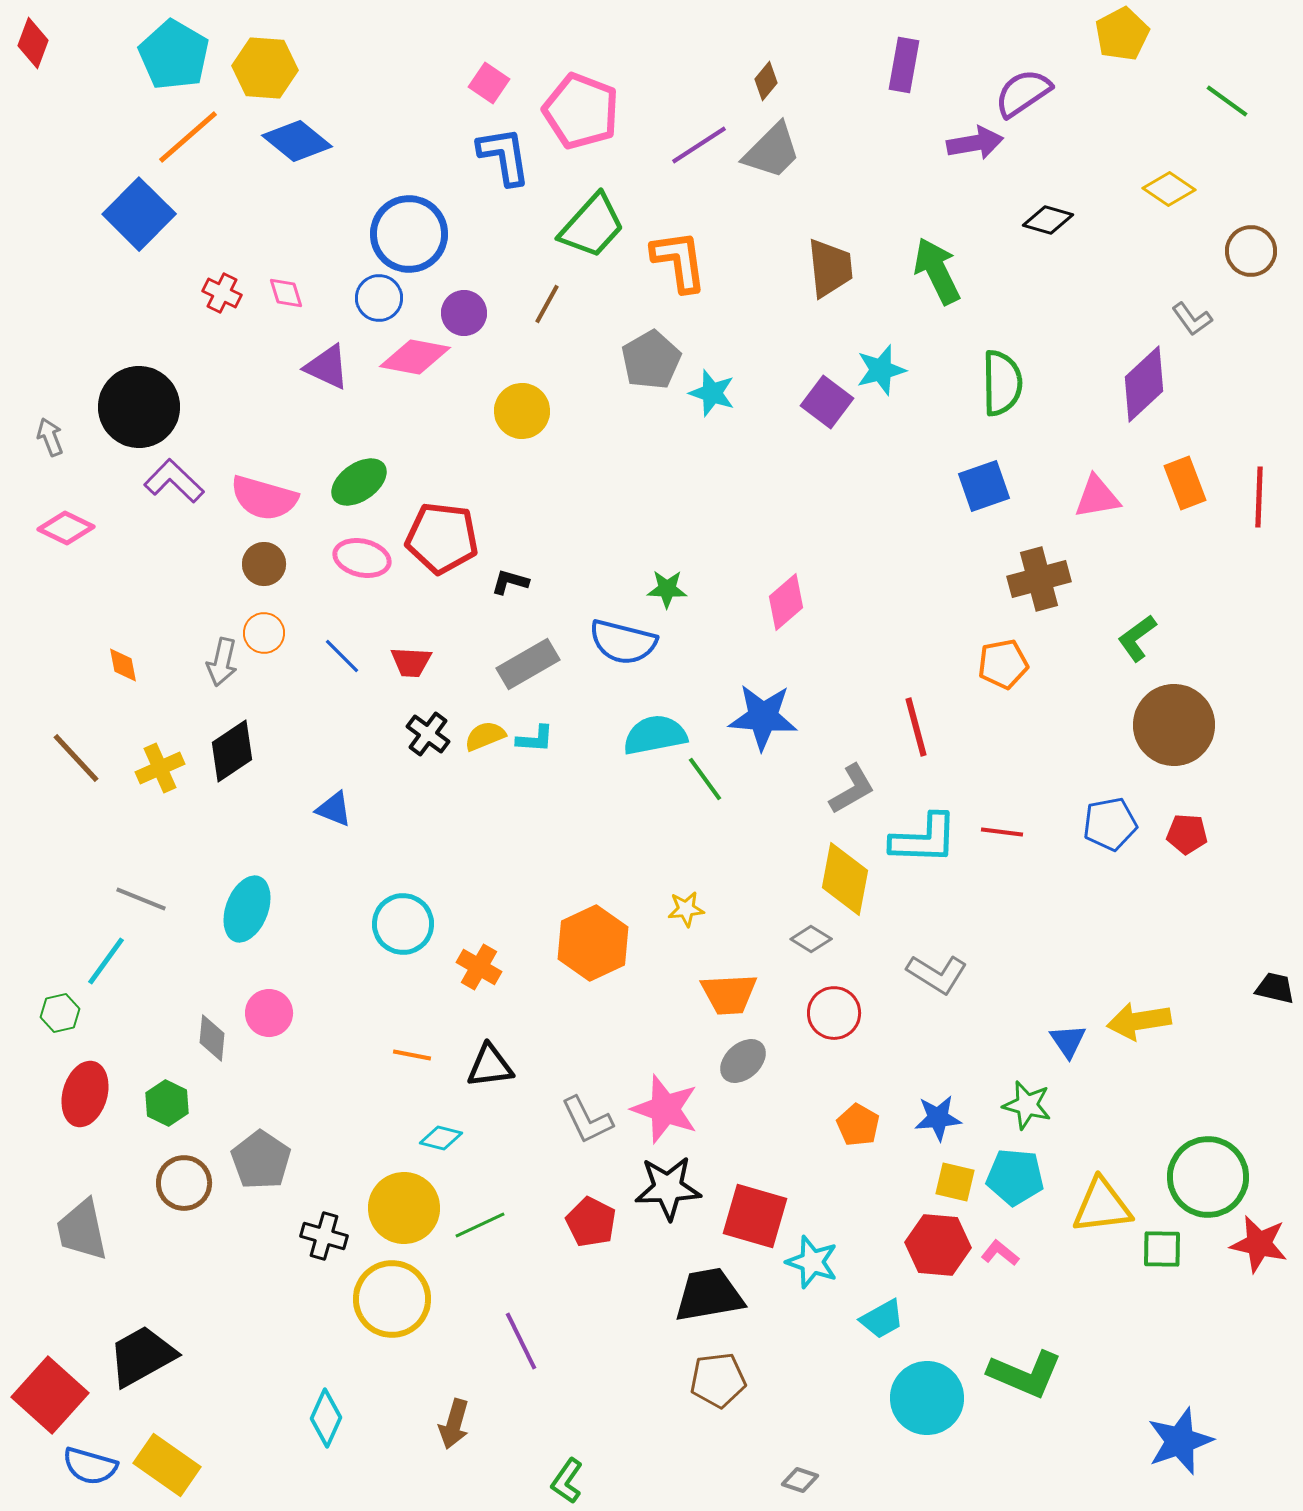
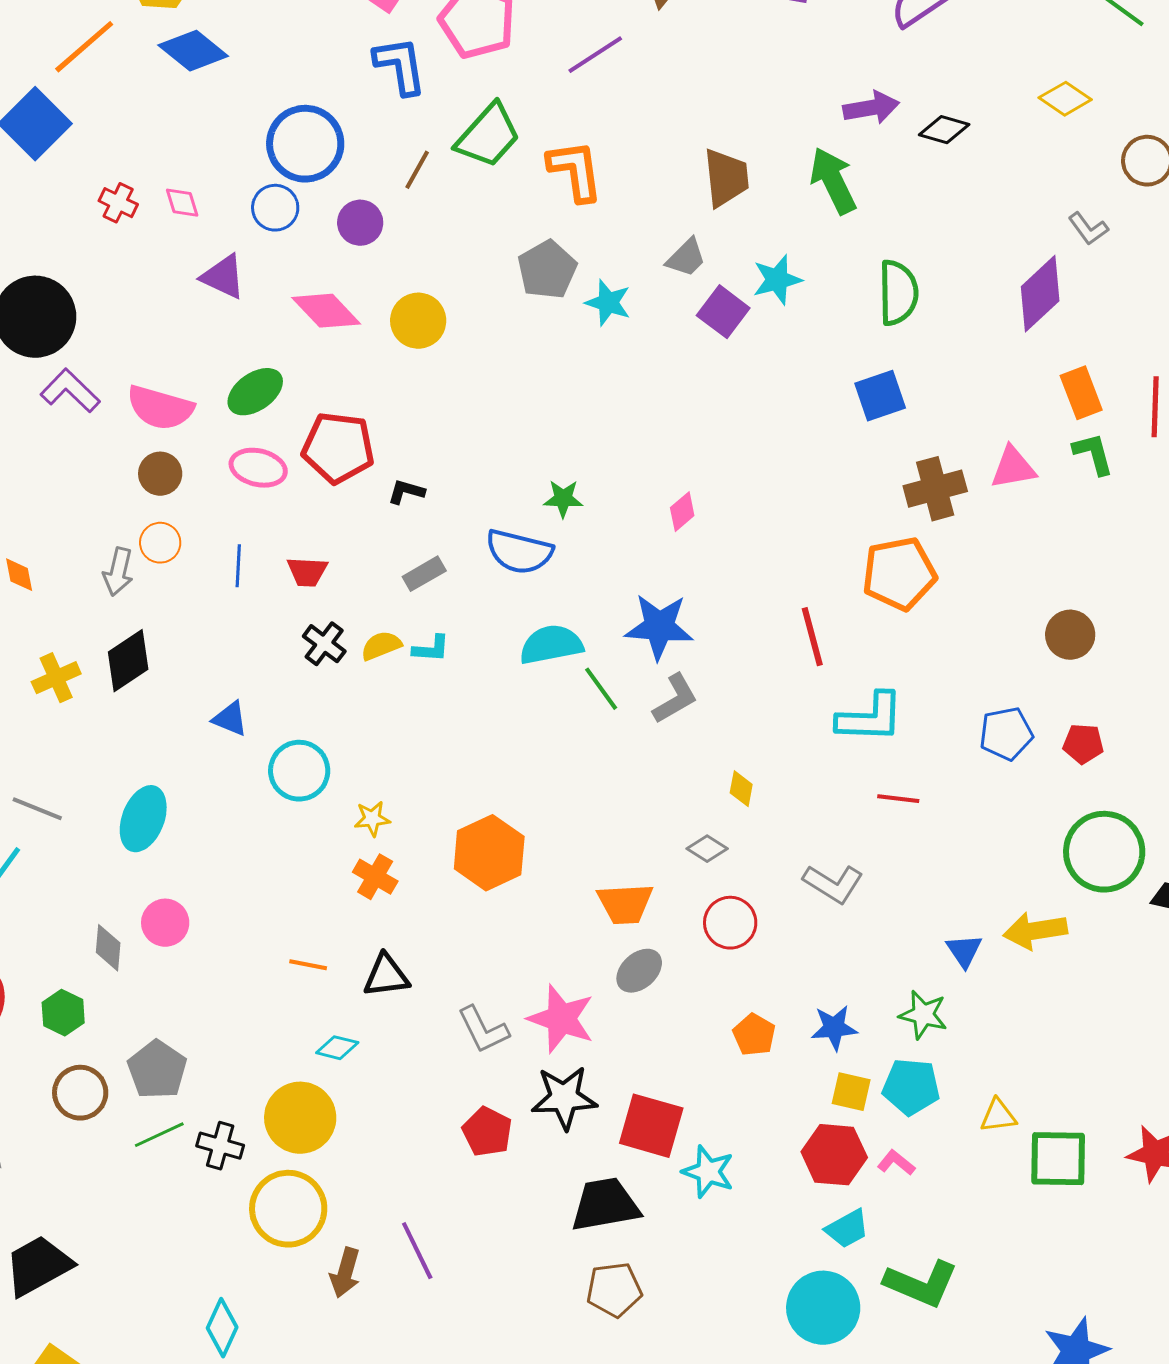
purple arrow: (975, 143) -> (871, 108), moved
gray trapezoid: (772, 151) -> (686, 258), moved, size x0.7
brown line: (547, 304) -> (417, 170), moved
pink diamond: (415, 357) -> (326, 311), moved, turned 36
pink triangle: (1097, 497) -> (1013, 468), moved
pink diamond: (786, 602) -> (682, 512), size x0.7
green L-shape: (1137, 638) -> (1093, 454), moved, turned 111
blue line: (342, 656) -> (238, 566), turned 48
gray rectangle: (528, 664) -> (424, 574), size x0.7
orange pentagon: (1003, 664) -> (899, 574), size x1.5
brown circle: (1174, 725) -> (1070, 635), size x0.6
gray L-shape: (852, 789) -> (675, 699), moved
red line: (1002, 832) -> (898, 799), moved
cyan L-shape: (924, 839) -> (870, 718), moved
yellow diamond: (845, 879) -> (741, 789), size x0.5
yellow star: (686, 909) -> (372, 819), moved
cyan circle: (403, 924) -> (299, 771), moved
green circle: (1208, 1177) -> (1104, 852), moved
yellow triangle: (1102, 1206) -> (998, 1116), size x0.6
green line: (480, 1225) -> (159, 1135), moved
green square: (1162, 1249) -> (1058, 1159), size x1.5
cyan trapezoid: (882, 1319) -> (847, 1229), moved
brown arrow: (454, 1424) -> (345, 1273), moved

